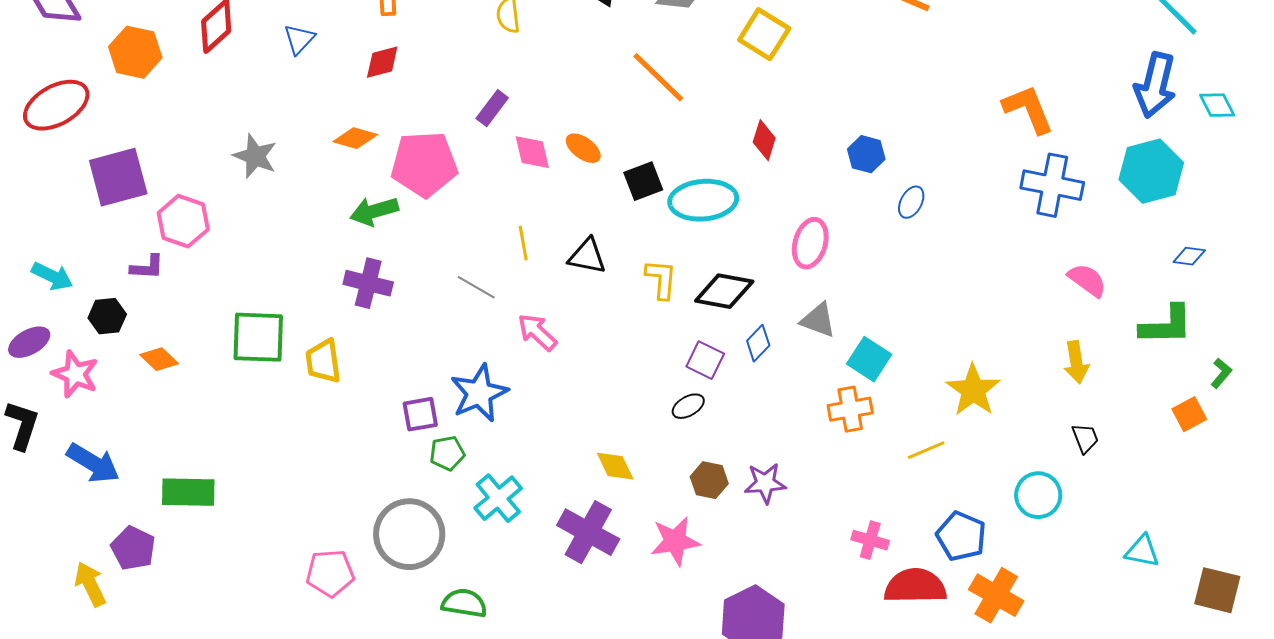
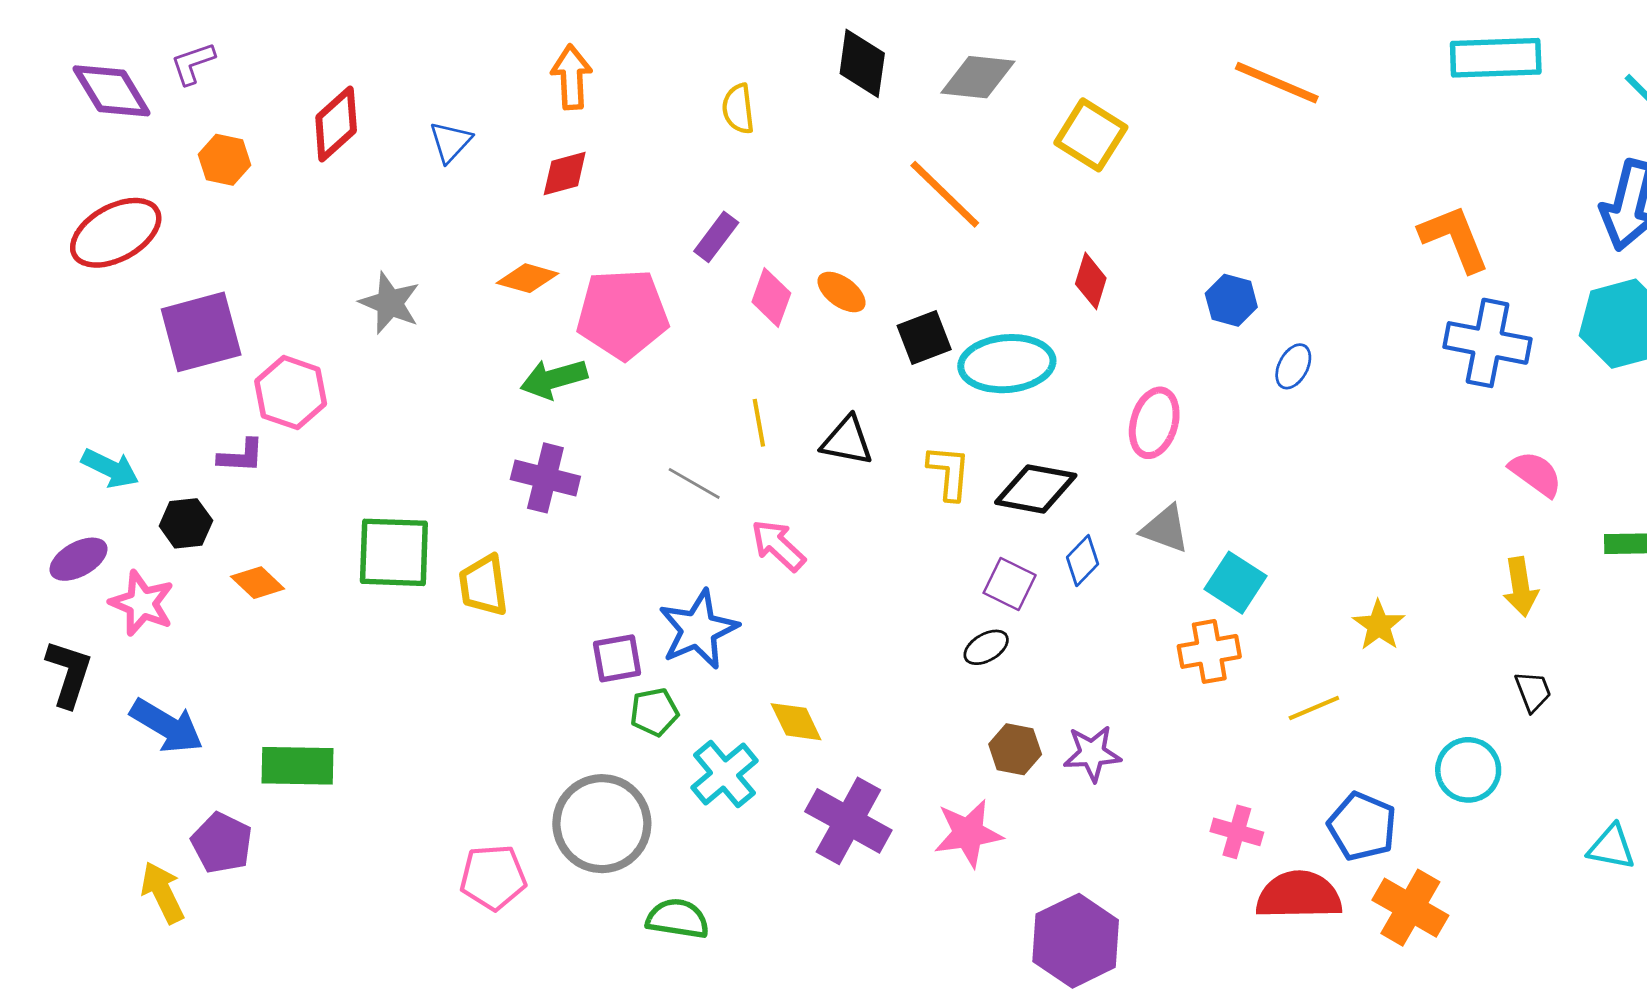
orange hexagon: (135, 52) -> (224, 160), size x0.7
pink diamond: (532, 152) -> (771, 297), turned 33
yellow star: (973, 390) -> (1379, 625), size x0.7
yellow diamond: (615, 466) -> (796, 722), moved

